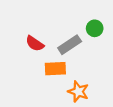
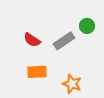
orange rectangle: (55, 69) -> (37, 72), moved

